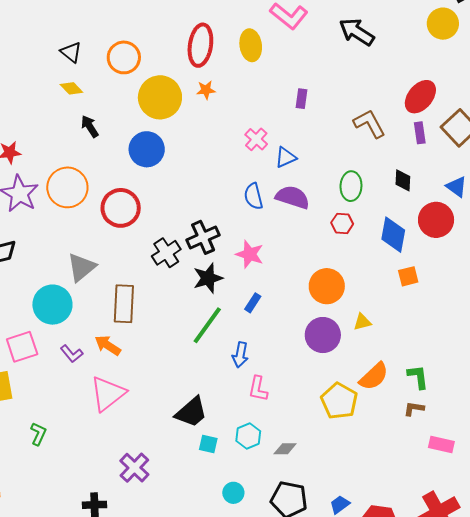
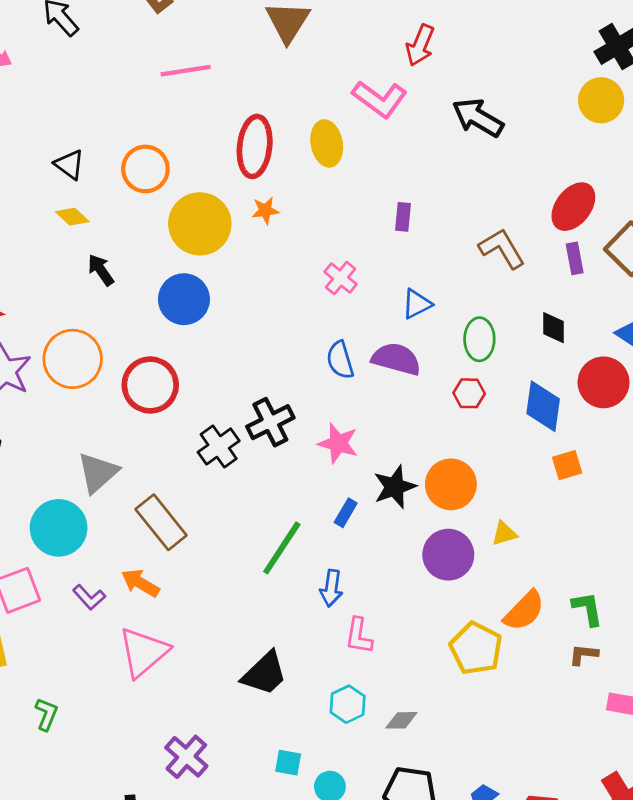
blue triangle: (286, 157) -> (417, 304), moved
black star: (208, 278) -> (395, 487), moved
brown rectangle: (124, 304) -> (161, 522), turned -39
cyan square: (208, 444) -> (288, 763), moved

